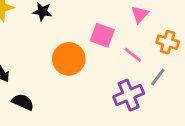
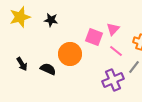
pink triangle: (140, 14) -> (113, 29), moved
black semicircle: (23, 102) -> (48, 69), moved

